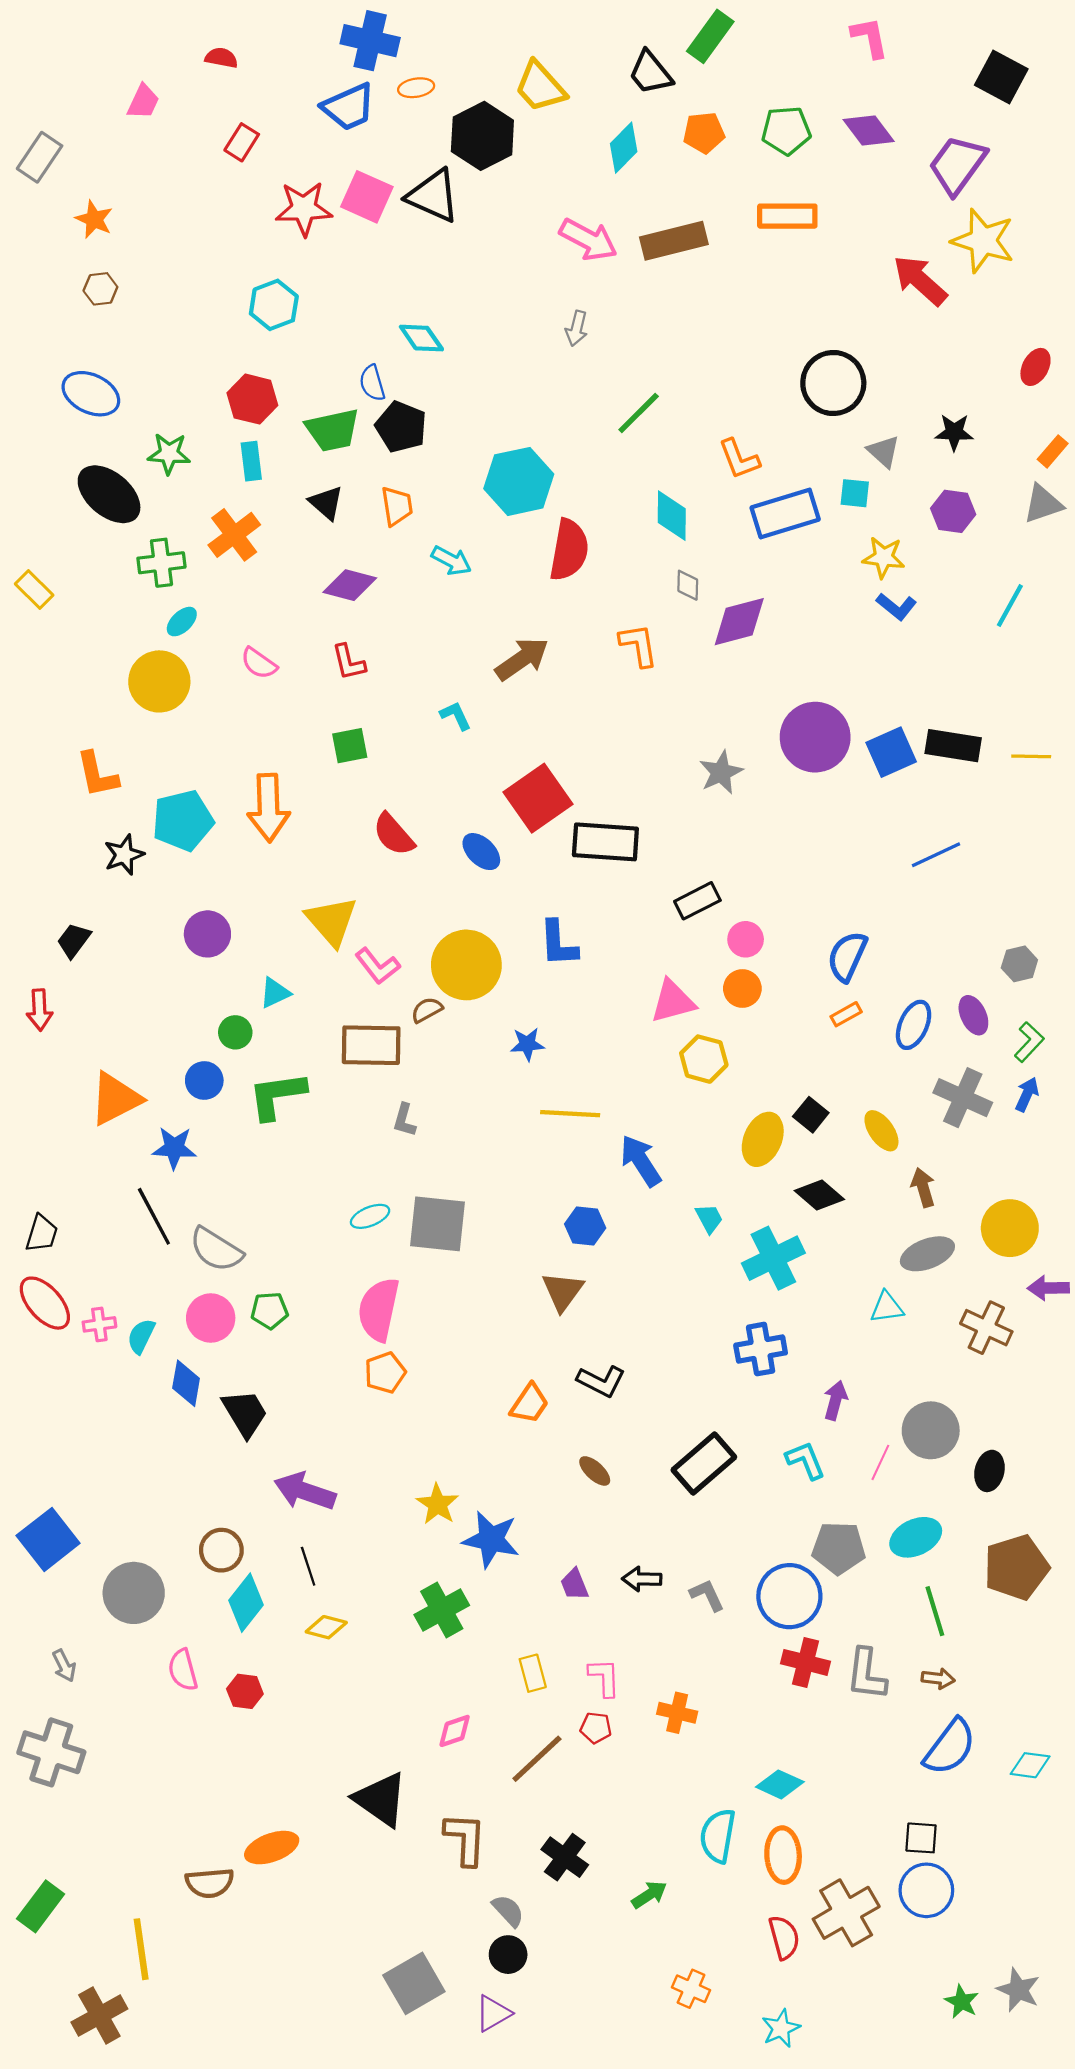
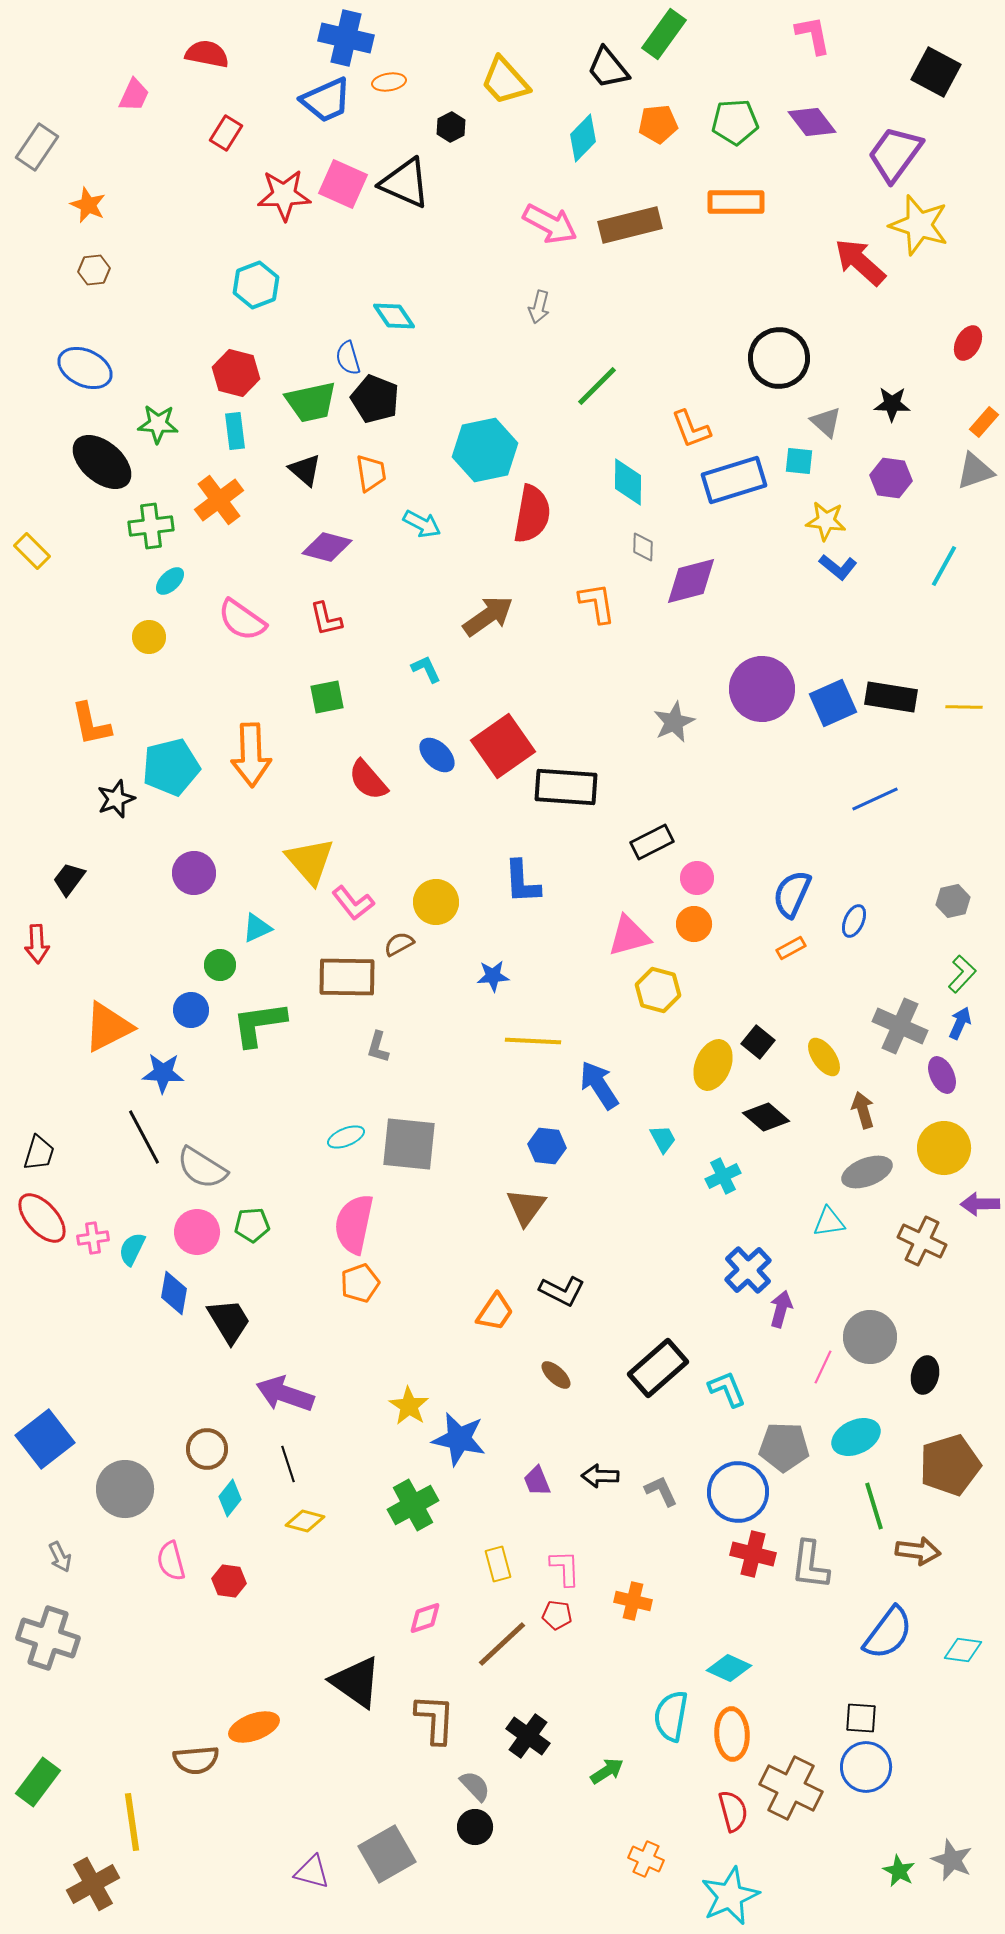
red semicircle: (221, 58) -> (207, 54), size x1.4
black hexagon: (482, 136) -> (451, 127), size x0.5
pink semicircle: (259, 663) -> (242, 620), size x1.4
yellow circle: (159, 681) -> (149, 637), size x0.6
blue ellipse: (481, 852) -> (437, 755), moved
yellow circle: (466, 965) -> (436, 902), size x0.7
purple ellipse: (973, 1015) -> (942, 1075), moved
blue ellipse: (914, 1025) -> (854, 921), moved, size x0.7
cyan cross: (773, 1258) -> (723, 1176), size x0.6
blue cross: (761, 1349) -> (748, 1270), moved, turned -33
cyan L-shape: (805, 1460) -> (727, 1389), moved
cyan diamond: (246, 1603) -> (230, 1498), size x0.7
brown arrow: (938, 1679) -> (918, 1551), moved, size x1.4
brown cross: (846, 1913) -> (791, 1788), turned -34
purple triangle: (493, 2013) -> (312, 1872), moved, turned 45
cyan star: (781, 2028) -> (730, 1896), size x1.6

